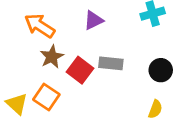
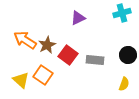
orange arrow: (40, 26) -> (25, 40), moved
gray rectangle: (111, 63) -> (95, 60), moved

